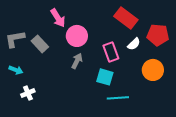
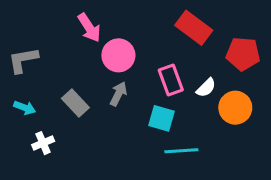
gray rectangle: (40, 44) -> (75, 103), moved
white semicircle: (134, 44) -> (206, 88), moved

